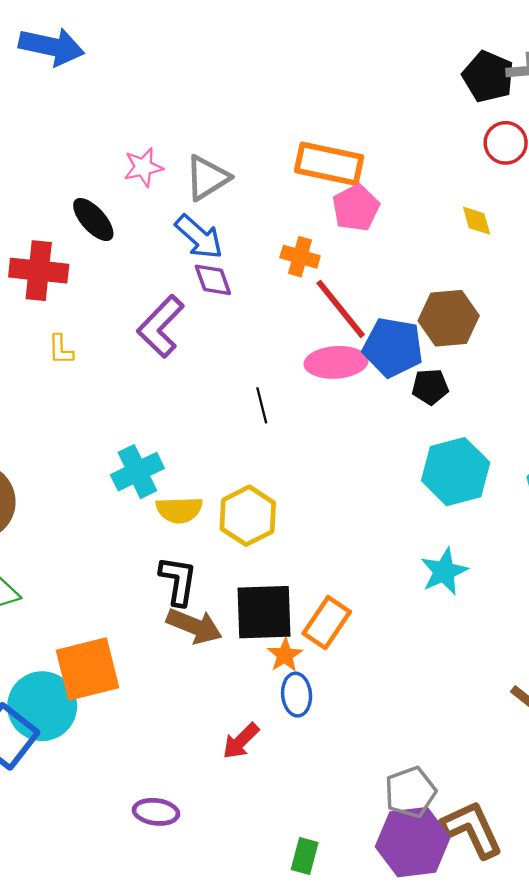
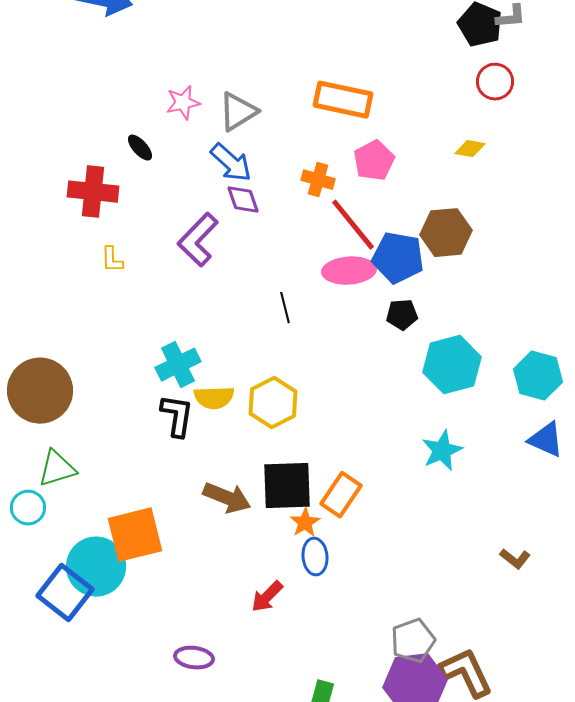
pink pentagon: (356, 208) -> (374, 161), moved
black ellipse: (93, 220) -> (140, 148), size x0.7
yellow diamond: (477, 221) -> (470, 149), turned -64
black pentagon: (430, 387) -> (402, 315), moved
black L-shape: (178, 581) -> (177, 416), moved

